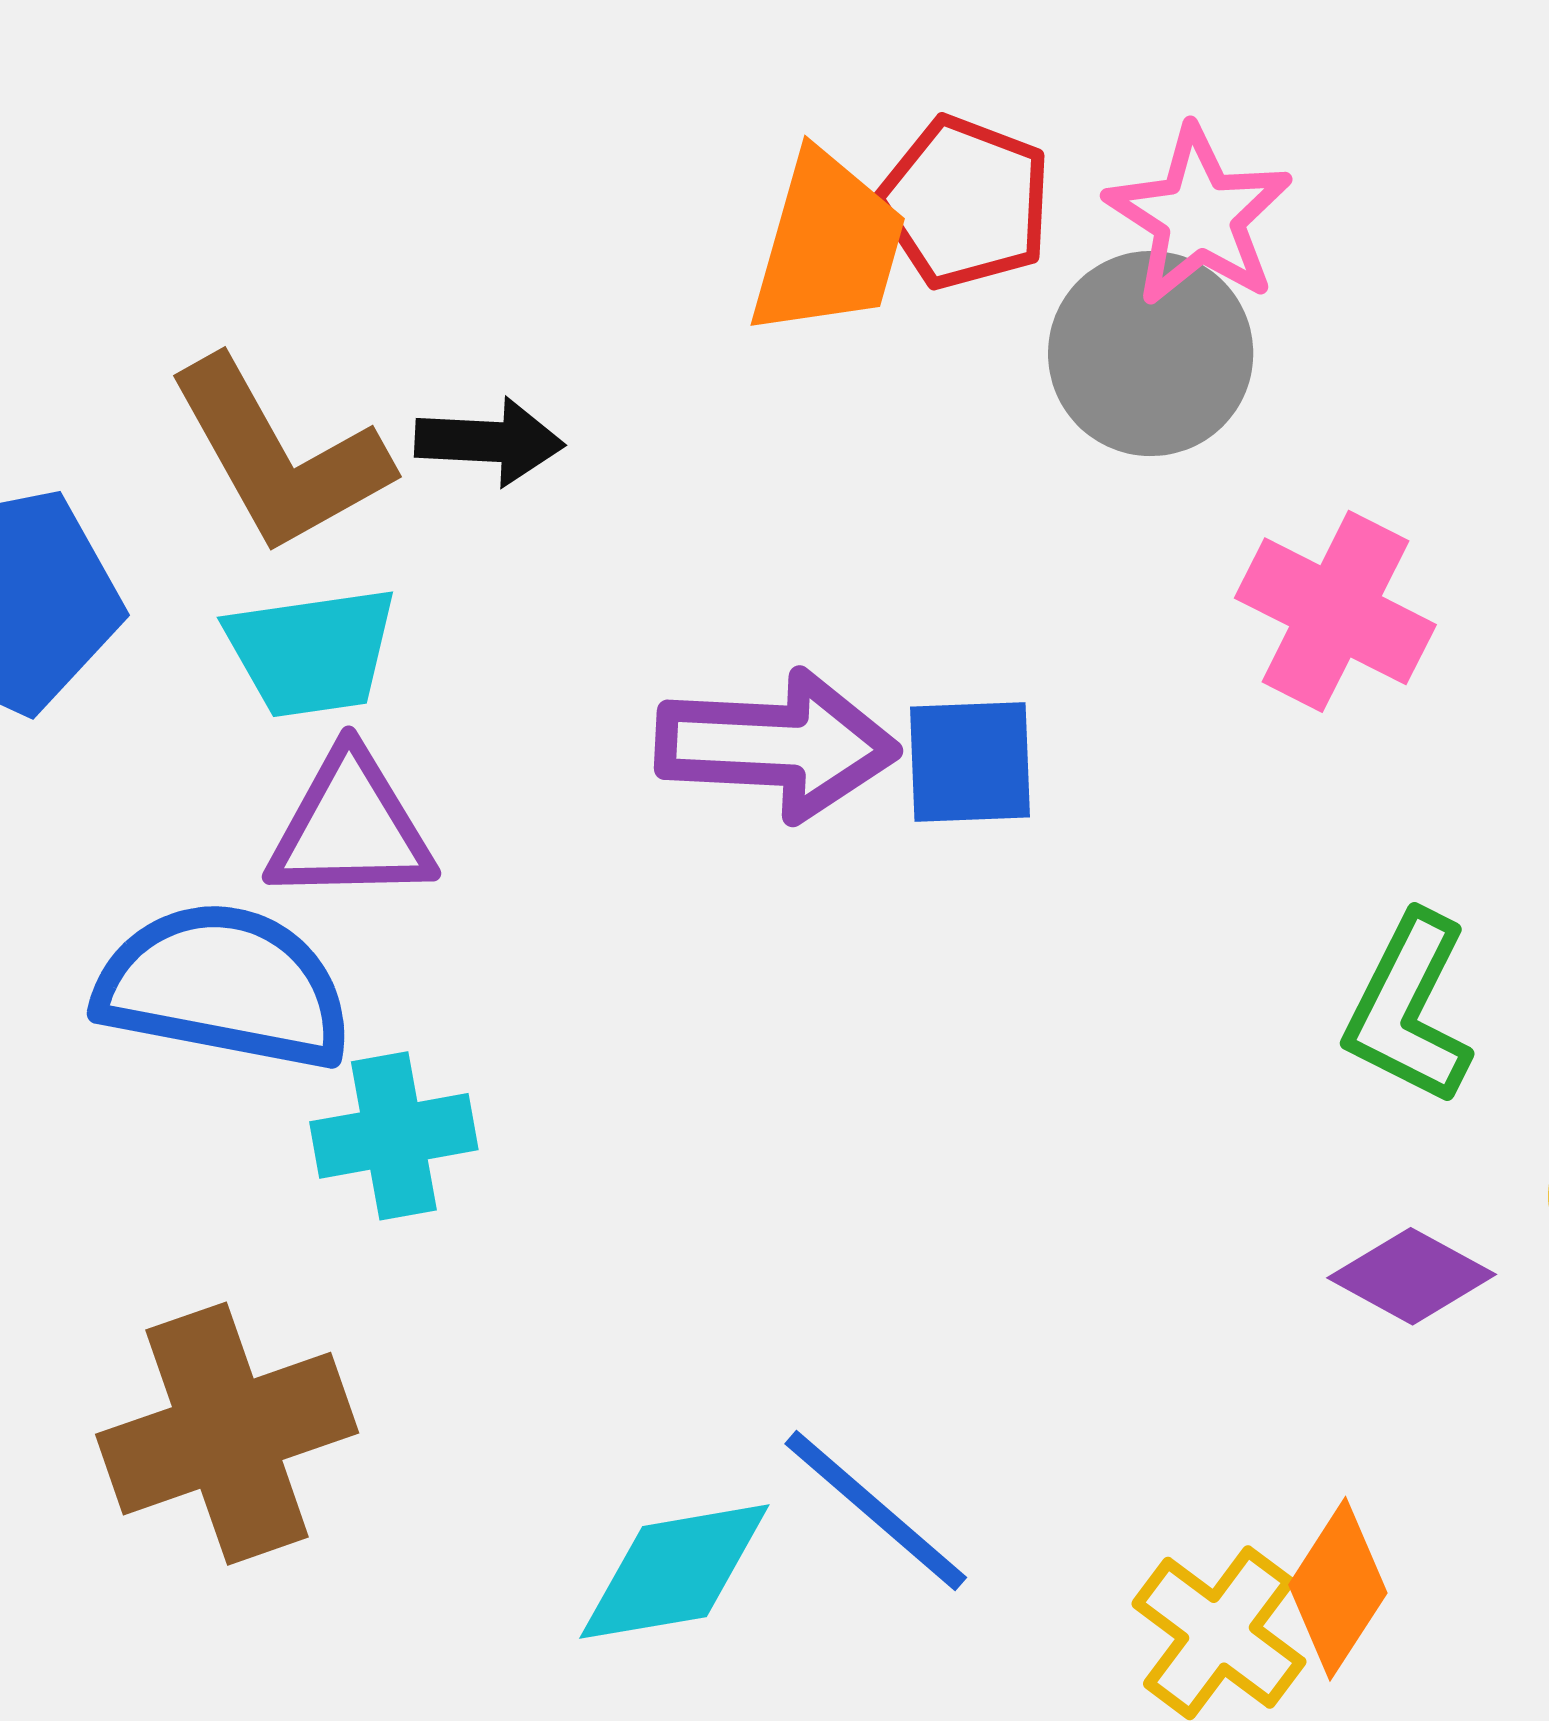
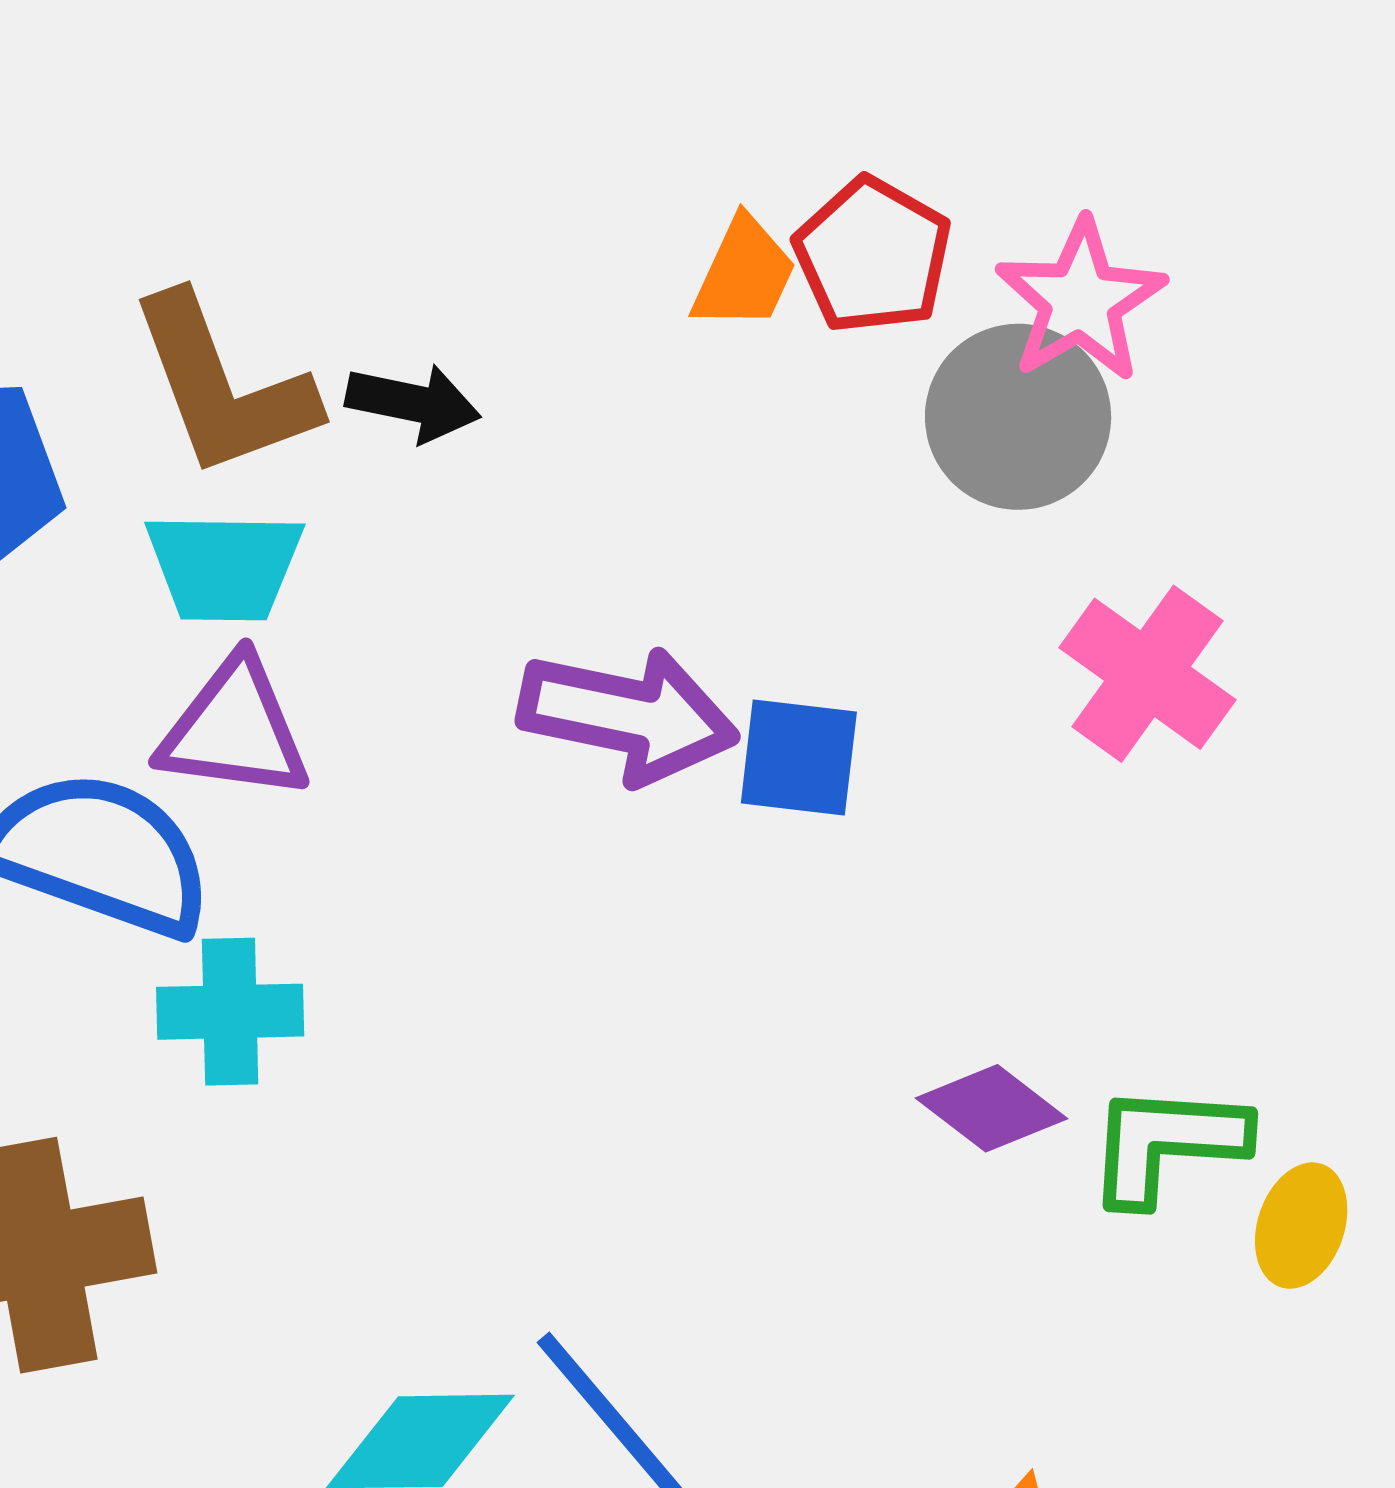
orange trapezoid: (828, 244) -> (744, 274), size x0.7
green L-shape: (1409, 1009) -> (1167, 1144), moved, turned 58
purple diamond: (1412, 1276) -> (992, 1108), moved

